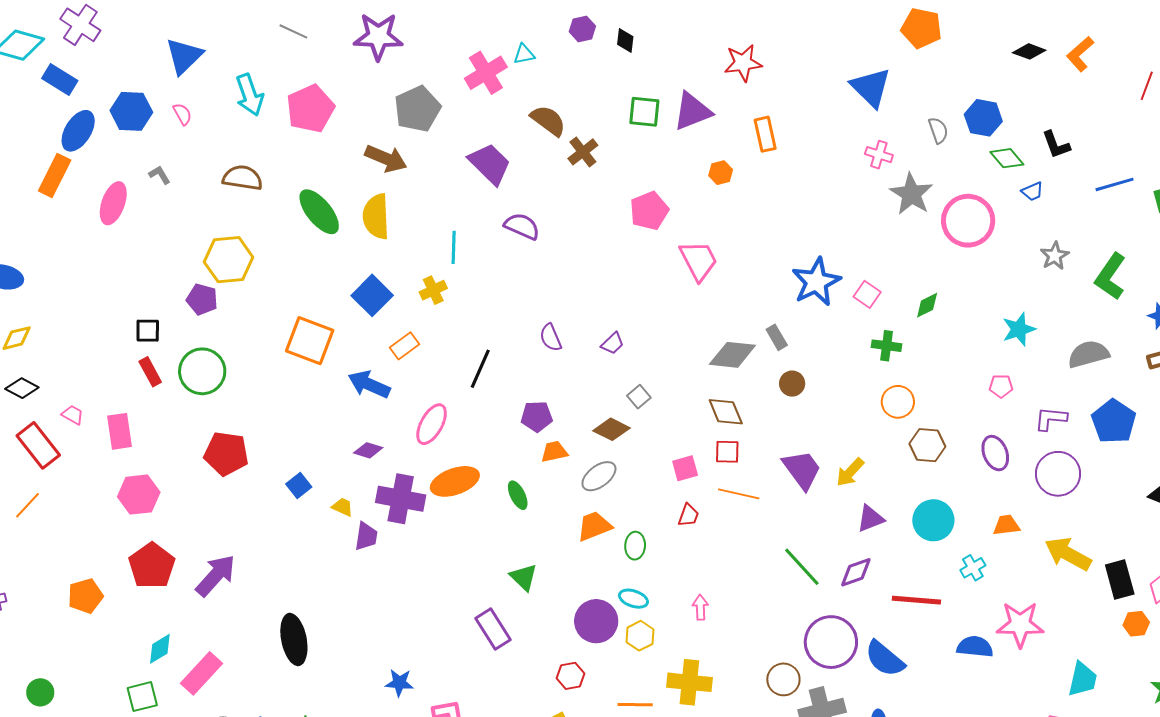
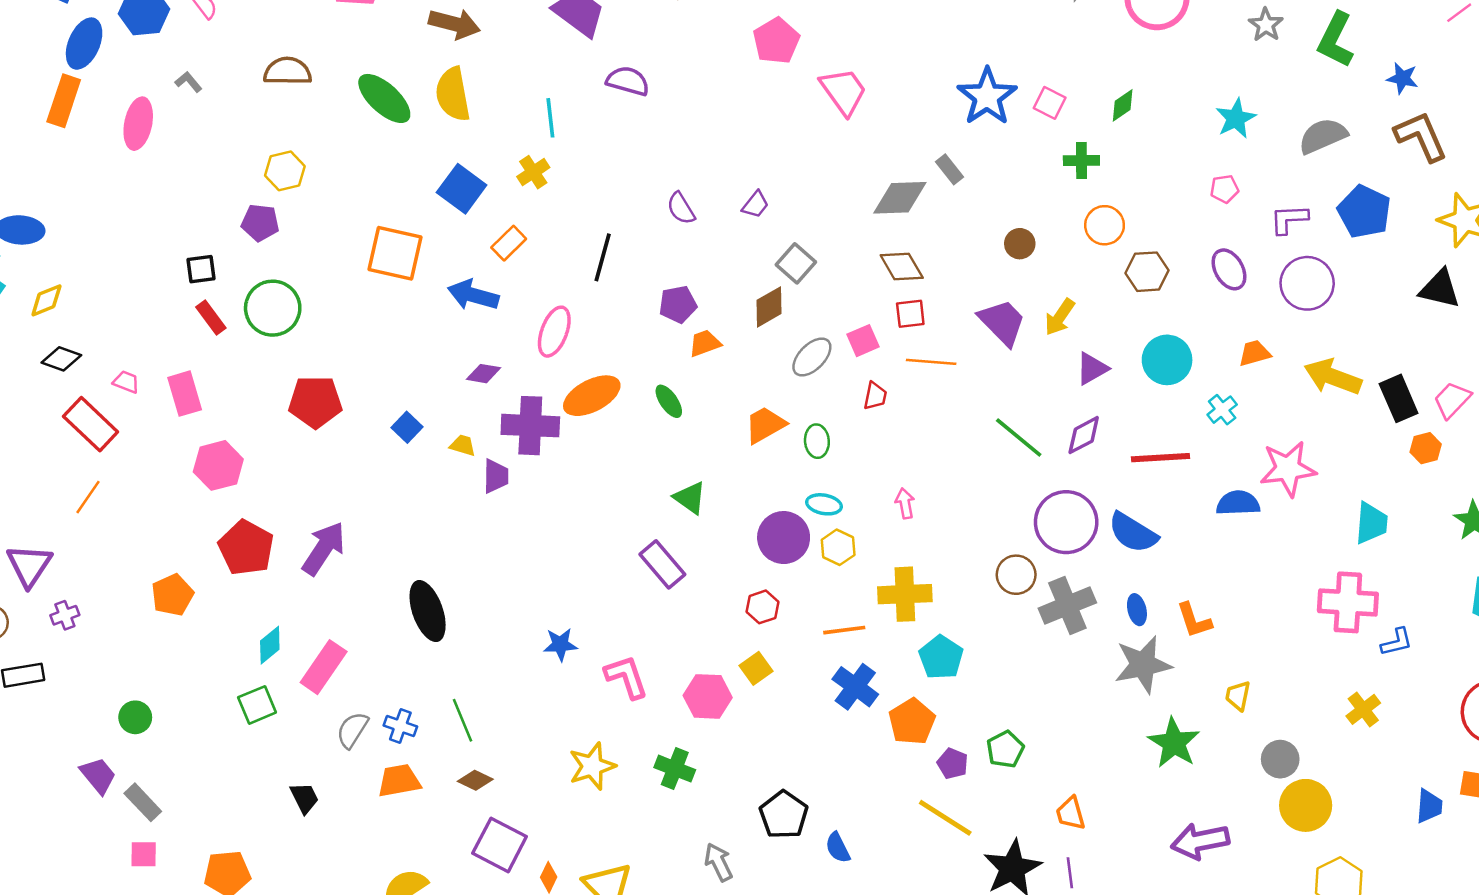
yellow hexagon: (229, 260) -> (285, 171), size x0.7
brown circle: (792, 384) -> (1020, 244), moved
gray square: (639, 397) -> (796, 263), size x1.4
brown diamond: (612, 429) -> (769, 307), turned -48
gray ellipse: (599, 476) -> (812, 357), moved

